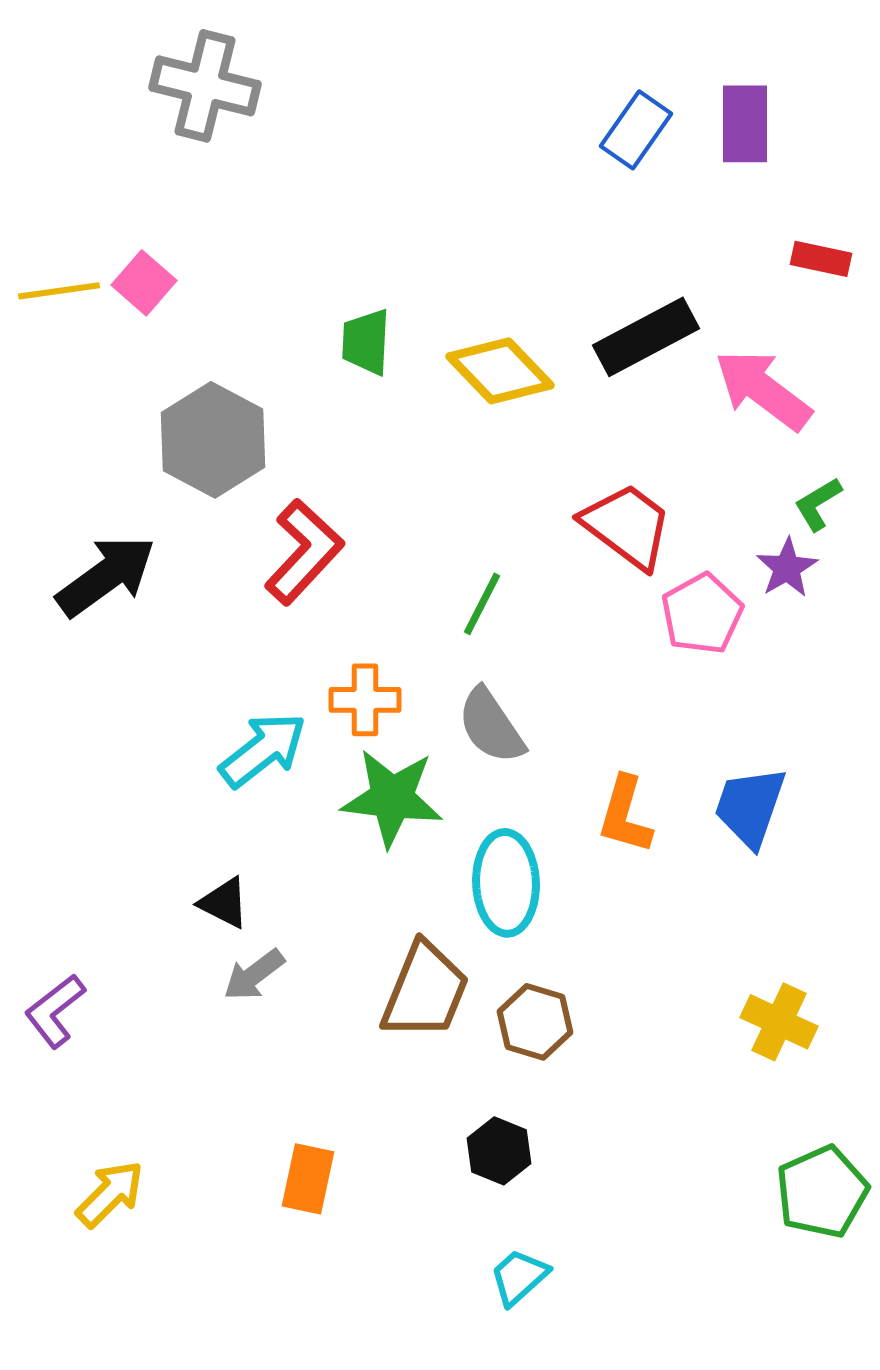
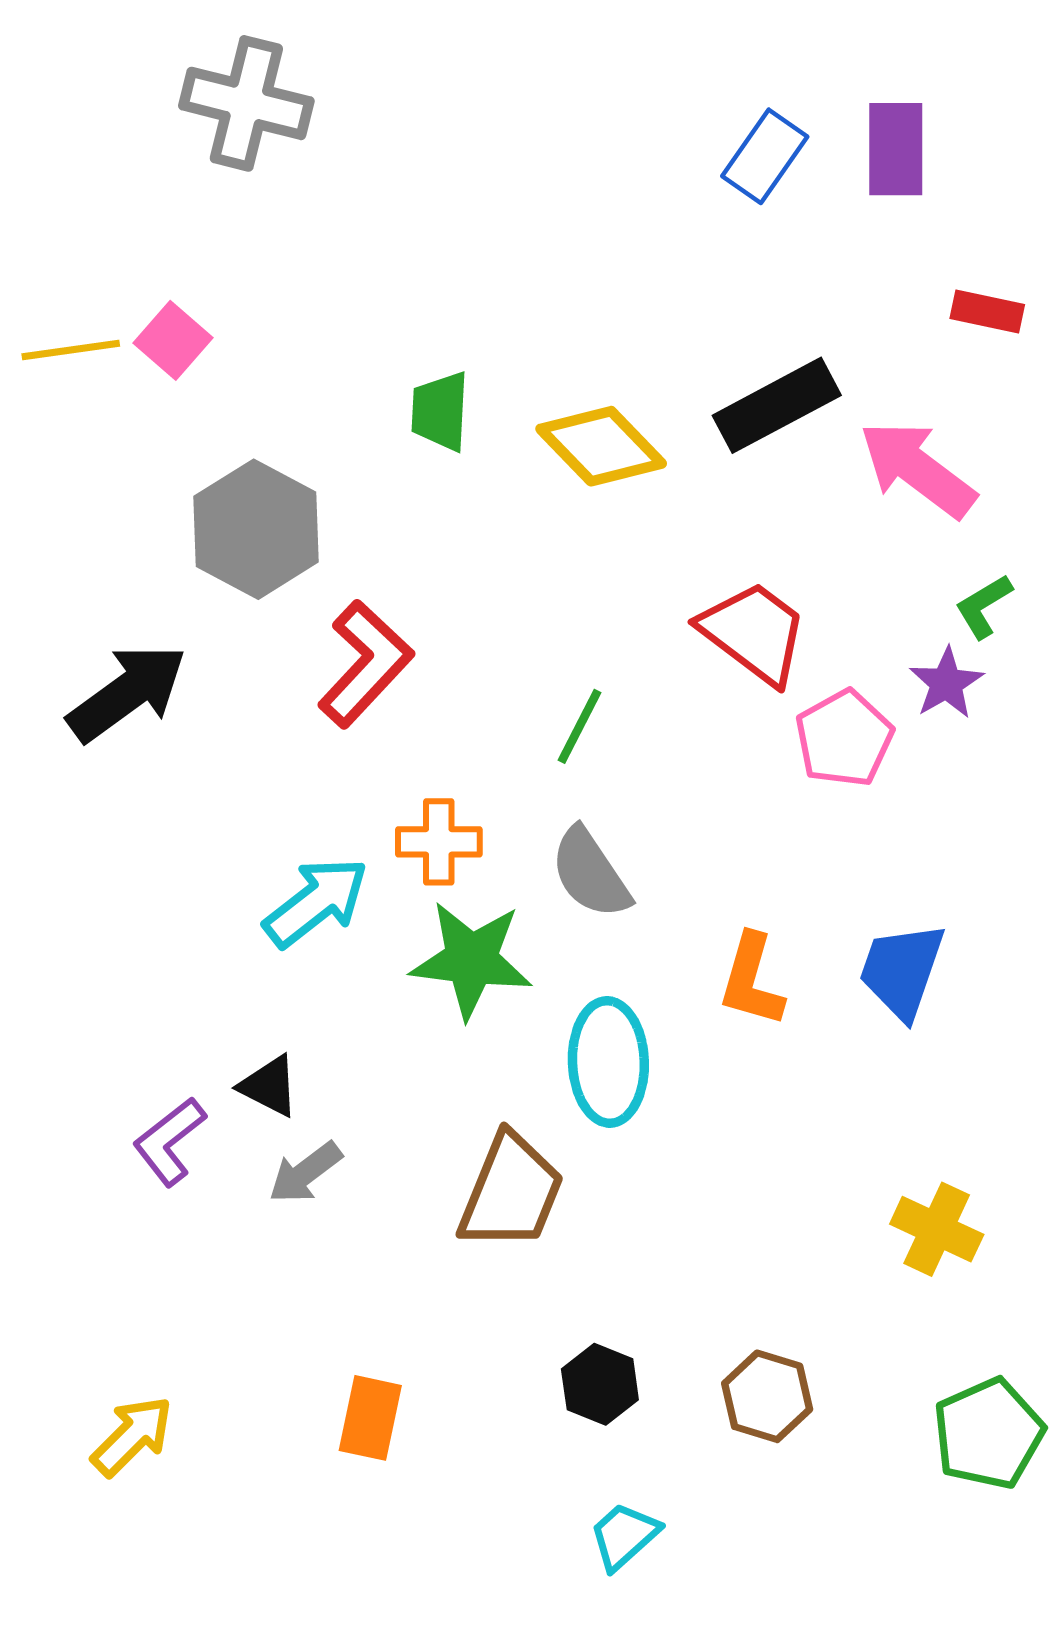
purple L-shape: (55, 1011) -> (169, 1141), moved
brown hexagon: (535, 1022) -> (767, 1396), moved

